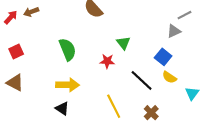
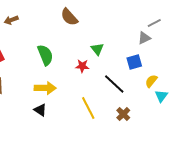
blue square: (163, 57) -> (134, 62), turned 35
yellow semicircle: (169, 77) -> (151, 81), moved, turned 96

